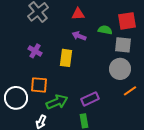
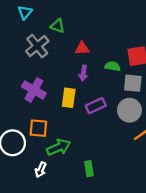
purple arrow: (79, 36) -> (83, 73), turned -104
purple cross: (35, 51) -> (34, 90), size x1.5
purple rectangle: (90, 99) -> (96, 106), moved

